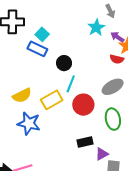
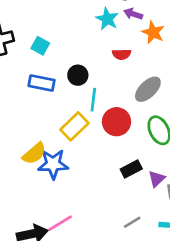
purple arrow: (117, 37) -> (133, 14), moved
blue rectangle: (37, 49) -> (42, 83), moved
red semicircle: (117, 59) -> (122, 54), moved
yellow semicircle: (22, 95) -> (34, 153), moved

